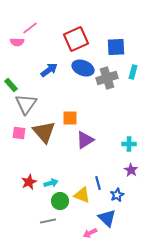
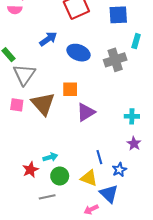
blue ellipse: (83, 68) -> (79, 53), moved
gray cross: (107, 78) -> (115, 60), moved
red star: (29, 182) -> (30, 170), moved
yellow triangle: (82, 195) -> (89, 178), moved

